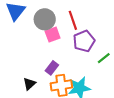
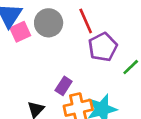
pink square: (53, 35) -> (20, 32), moved

